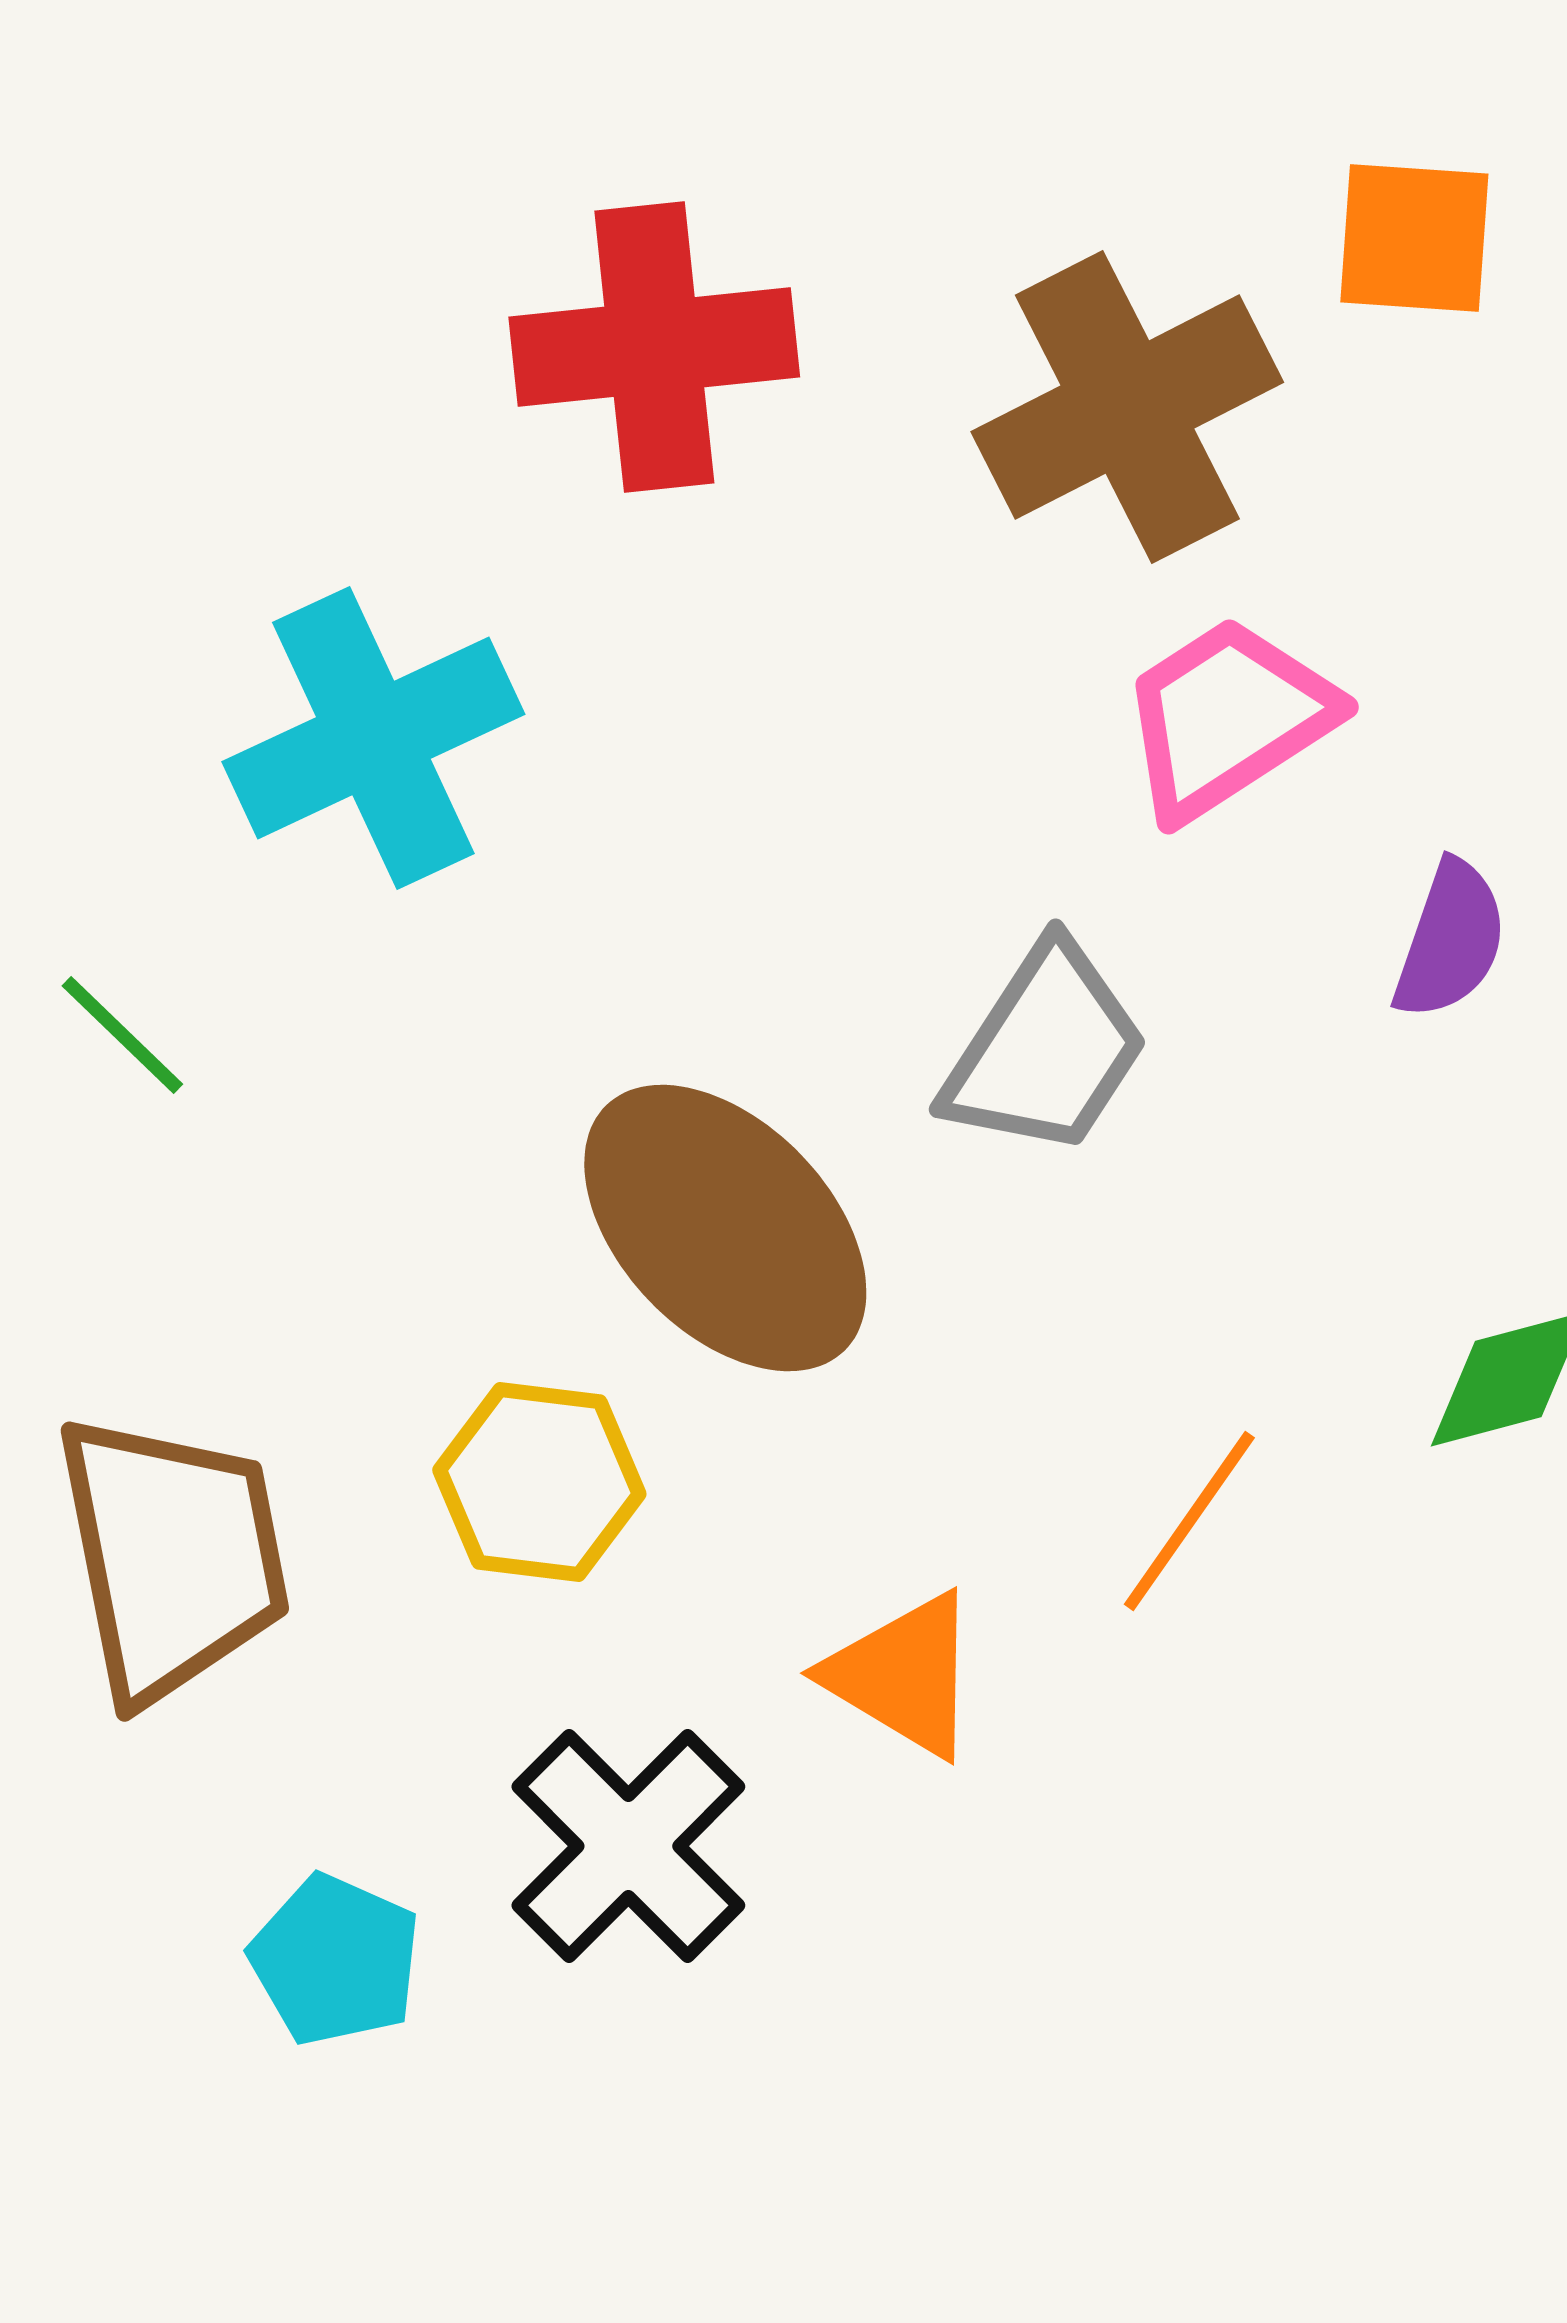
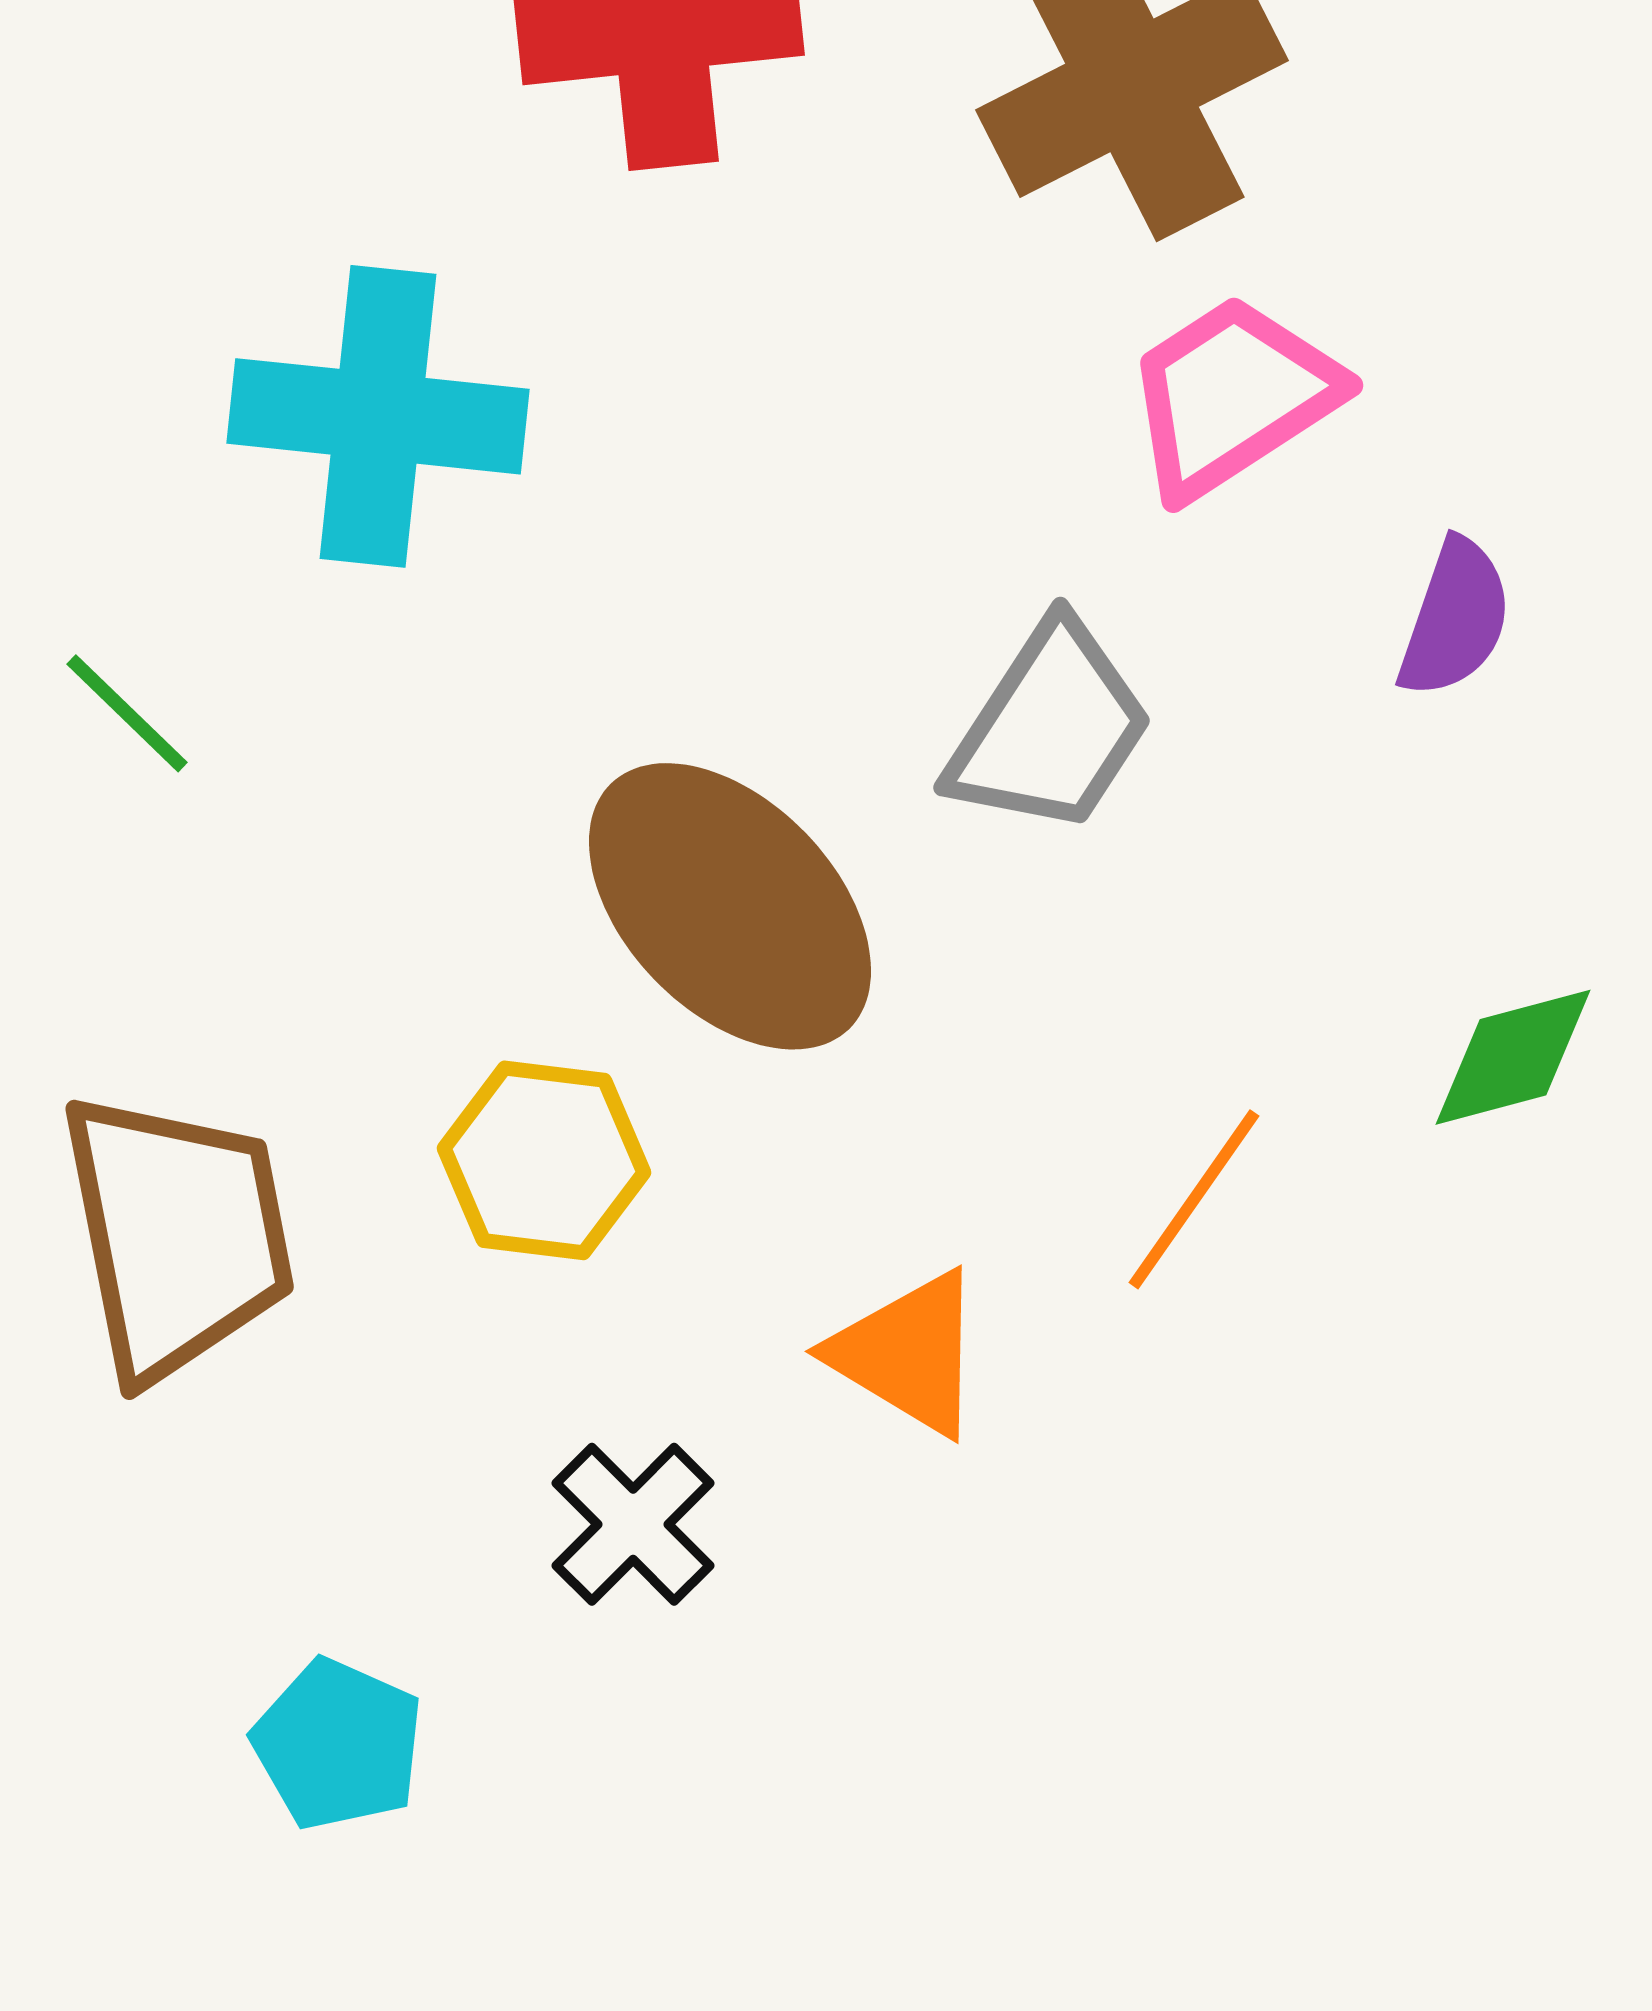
cyan cross: (373, 738) -> (378, 416), turned 31
black cross: (628, 1846) -> (633, 1524), size x0.7
cyan pentagon: (335, 1960) -> (338, 1744), moved

